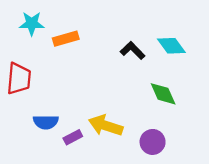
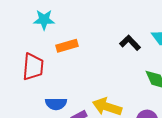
orange rectangle: (66, 39) -> (67, 46), moved

